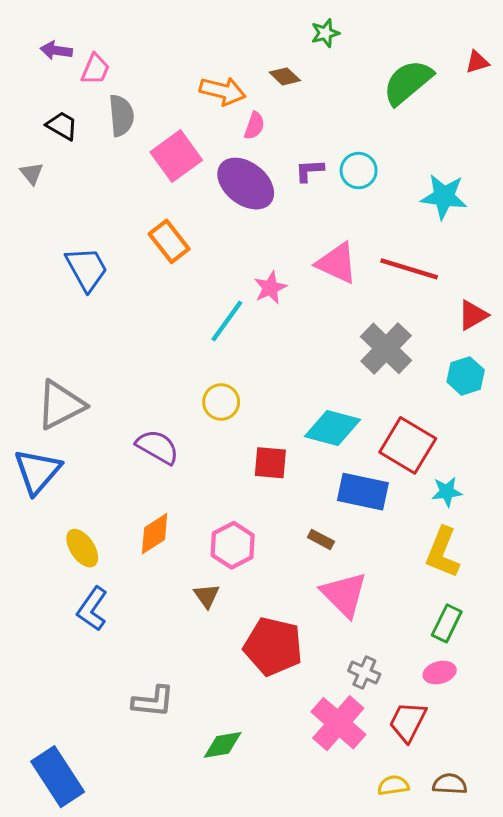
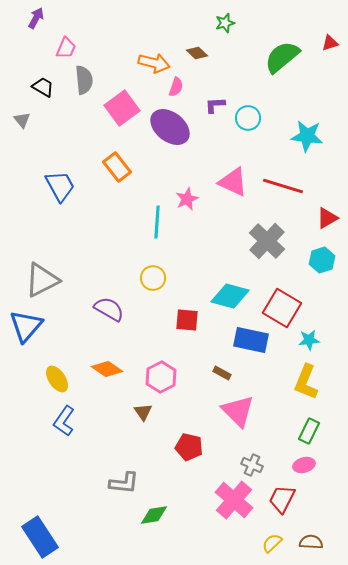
purple arrow: (56, 50) -> (36, 18), moved, turned 110
purple L-shape: (309, 171) -> (215, 105), moved
cyan line: (227, 321) -> (157, 222), turned -32
orange diamond: (155, 534) -> (107, 369), turned 68
red pentagon: (273, 646) -> (189, 447), size x0.7
gray L-shape: (153, 701) -> (124, 483), moved
yellow semicircle: (393, 785) -> (272, 543), turned -35

